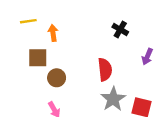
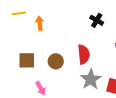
brown square: (38, 58) -> (27, 60), moved
brown circle: (57, 78) -> (56, 61), moved

